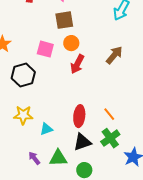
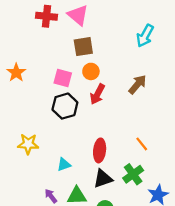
black hexagon: (23, 75) -> (65, 106), moved
orange line: (109, 114) -> (142, 144), moved
yellow star: (23, 115) -> (28, 144), moved

